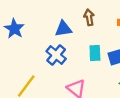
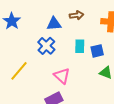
brown arrow: (89, 17) -> (77, 15), turned 88

